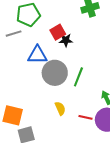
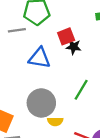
gray circle: (55, 73) -> (41, 103), moved
yellow semicircle: (60, 108) -> (55, 121), turned 104

